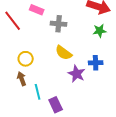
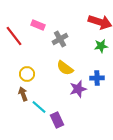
gray cross: (59, 24) -> (60, 39), turned -35
purple star: (77, 74) -> (78, 89), turned 30
cyan line: (38, 92) -> (39, 107), turned -35

